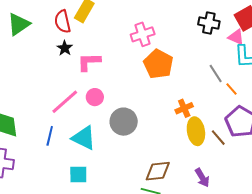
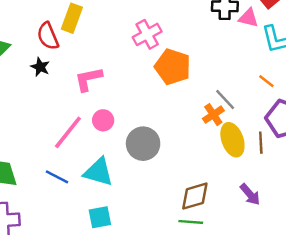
pink triangle: (236, 37) -> (248, 18), moved
black star: (65, 48) -> (40, 67), moved
gray line: (216, 73) -> (225, 99), moved
blue line: (50, 136) -> (57, 177), turned -66
brown line: (218, 138) -> (261, 143), turned 48

